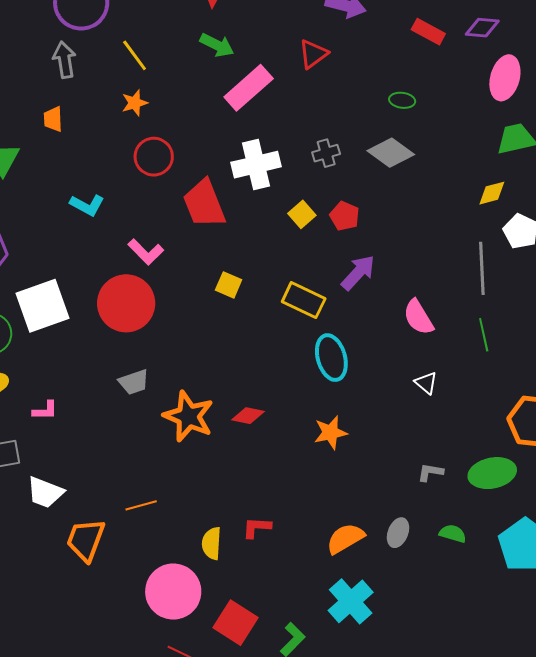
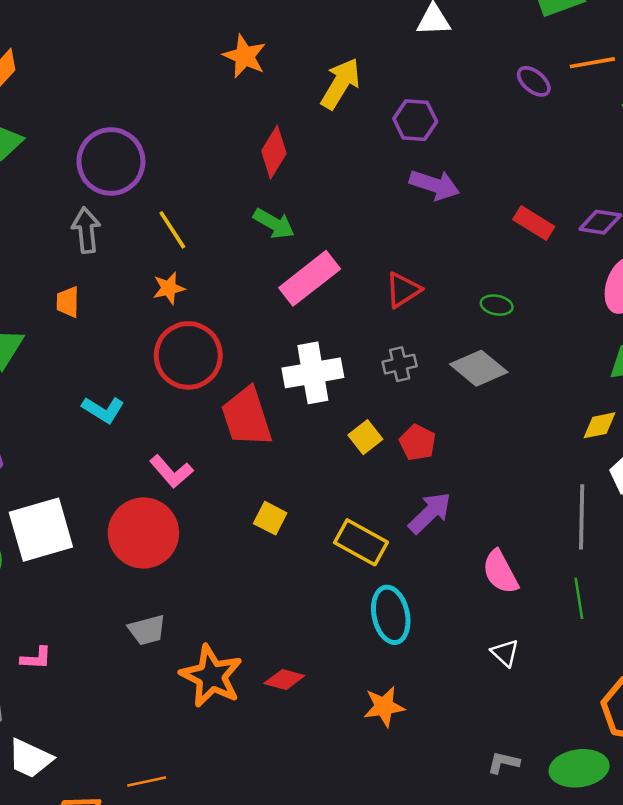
red triangle: (313, 54) -> (403, 290), moved
red circle: (154, 157) -> (188, 355), size x1.4

